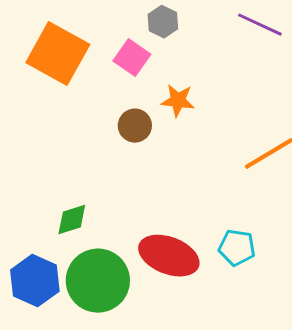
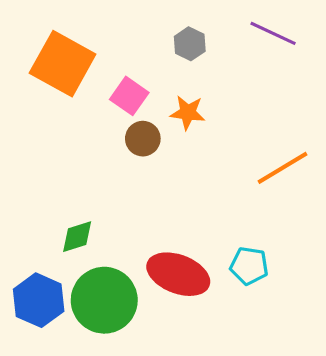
gray hexagon: (163, 22) -> (190, 44), moved
pink square: (132, 58) -> (129, 96), moved

